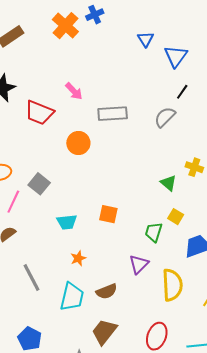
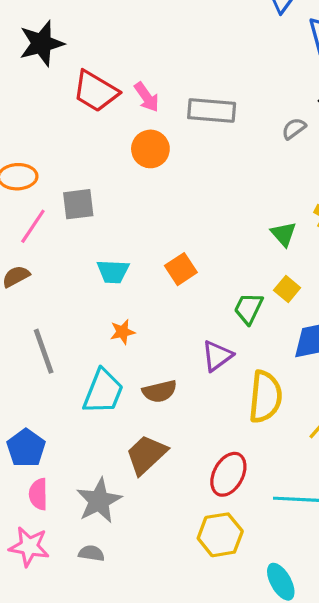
pink arrow: (74, 91) -> (147, 97), moved
gray semicircle: (165, 117) -> (294, 129), size x0.7
gray square: (39, 184) -> (78, 204), turned 35
orange square: (108, 214) -> (181, 269), turned 36

